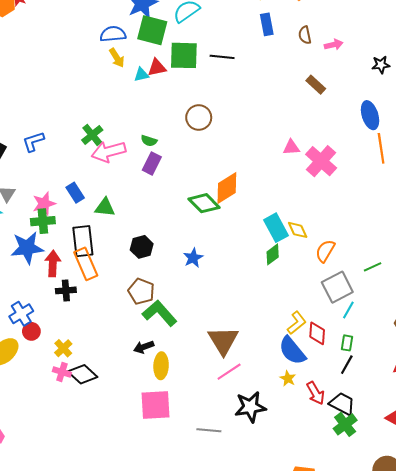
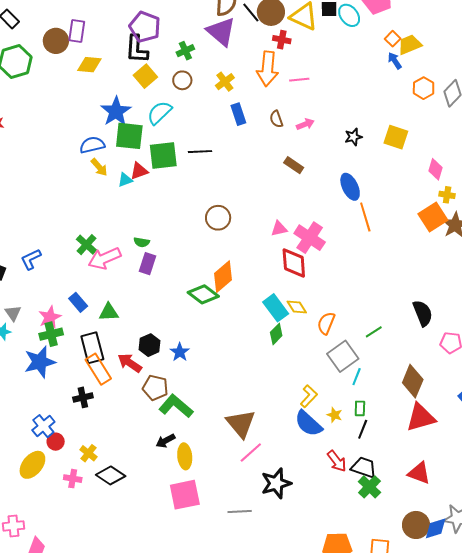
brown circle: (199, 118) -> (218, 218), moved
blue star: (193, 258) -> (180, 352), moved
red arrow: (53, 264) -> (130, 363), moved, turned -50
red diamond: (317, 333) -> (294, 263), moved, size x1.4
pink cross: (62, 372) -> (73, 479), moved
yellow star: (288, 378) -> (335, 415), moved

